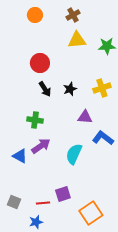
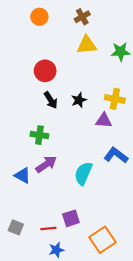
yellow cross: (102, 88) -> (115, 99), turned 30
purple triangle: (85, 117) -> (104, 120), moved
blue star: (36, 222) -> (56, 250), moved

